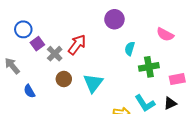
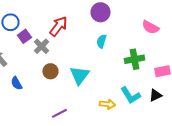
red arrow: (77, 45) -> (58, 26), moved
cyan semicircle: (130, 49) -> (101, 41), moved

